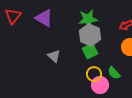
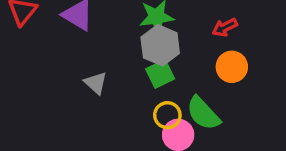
green semicircle: (114, 73) -> (203, 113), size x1.5

